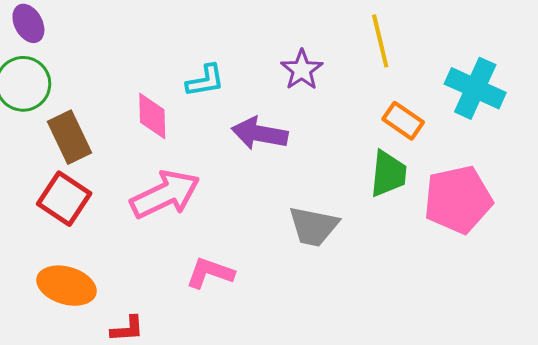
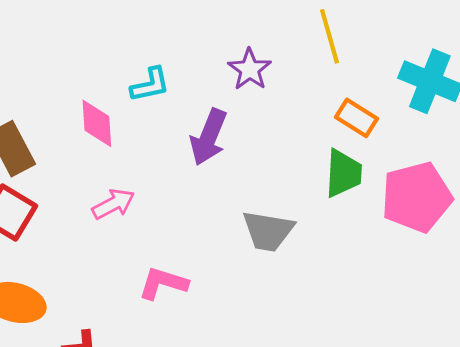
purple arrow: (260, 134) -> (209, 137), turned -76
pink arrow: (165, 194) -> (113, 204), size x0.6

